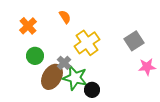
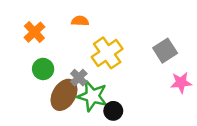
orange semicircle: (65, 17) -> (80, 21), turned -56

